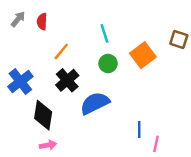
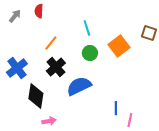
red semicircle: (42, 21) -> (39, 11), moved
pink arrow: (48, 145) -> (49, 121), moved

